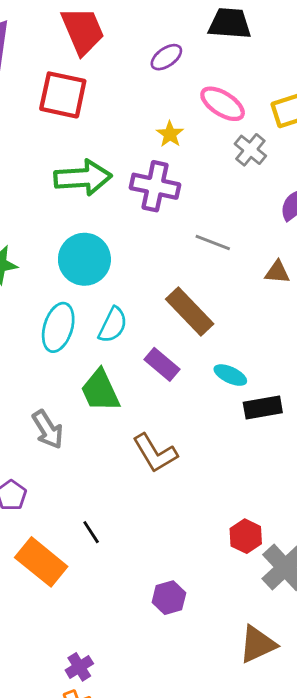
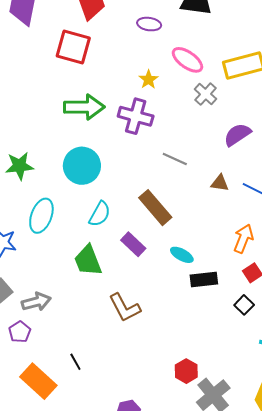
purple ellipse: (166, 57) -> (149, 24), turned 40
cyan ellipse: (58, 327) -> (41, 216), moved
gray arrow: (48, 429) -> (36, 302), moved, turned -76

